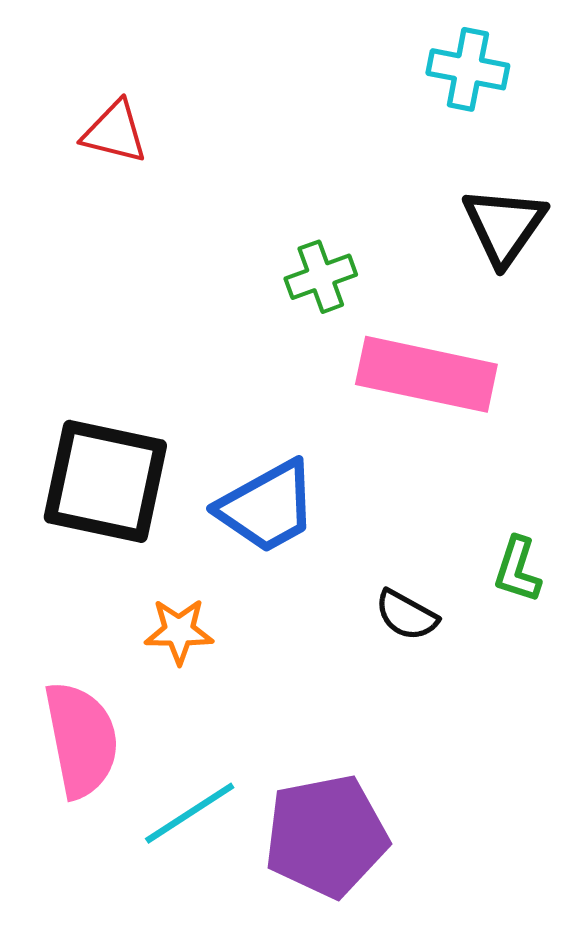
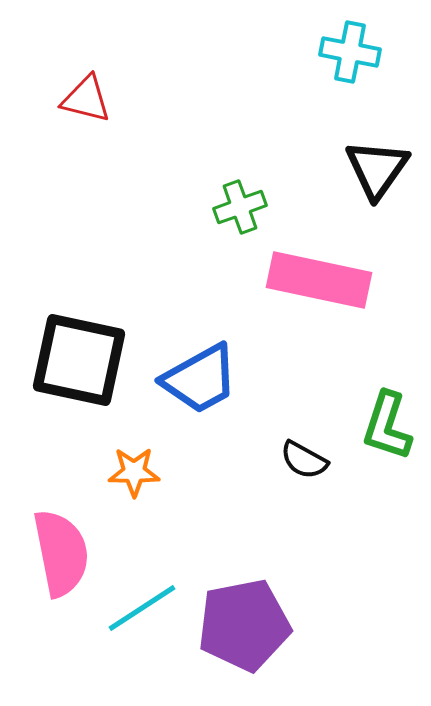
green L-shape: (517, 570) -> (387, 426), size x1.4

